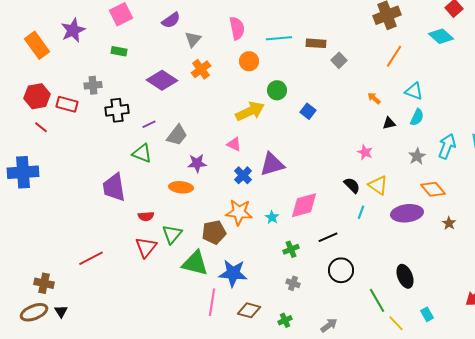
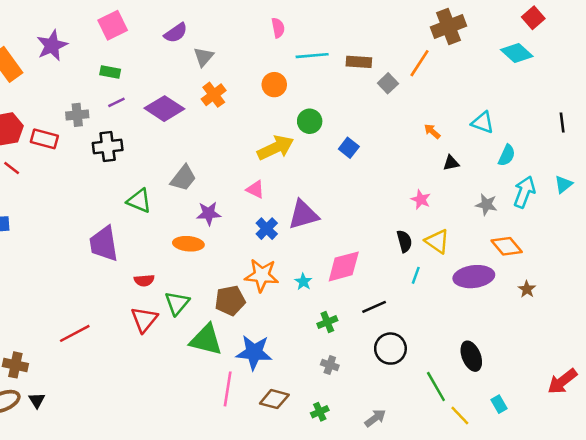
pink semicircle: (237, 28) -> (278, 28), moved, size x0.7
orange line: (394, 56) -> (420, 63), moved
cyan semicircle: (417, 117) -> (507, 155), moved
purple line: (149, 124) -> (116, 102), moved
gray star: (417, 156) -> (486, 205), turned -30
black semicircle: (352, 185) -> (404, 241), turned 30

